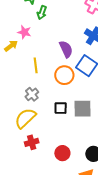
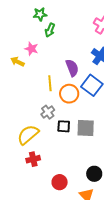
yellow arrow: (11, 46) -> (17, 62), turned -120
yellow line: (36, 65) -> (50, 83), moved
gray cross: (32, 94) -> (48, 112), moved
red circle: (62, 153) -> (60, 182), moved

